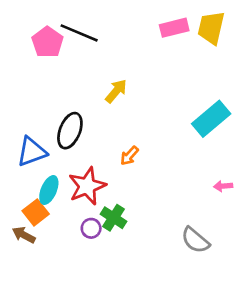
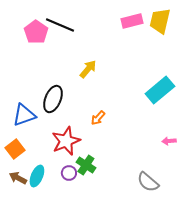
cyan ellipse: (49, 190) -> (37, 176), moved
orange square: (36, 212) -> (15, 149), moved

